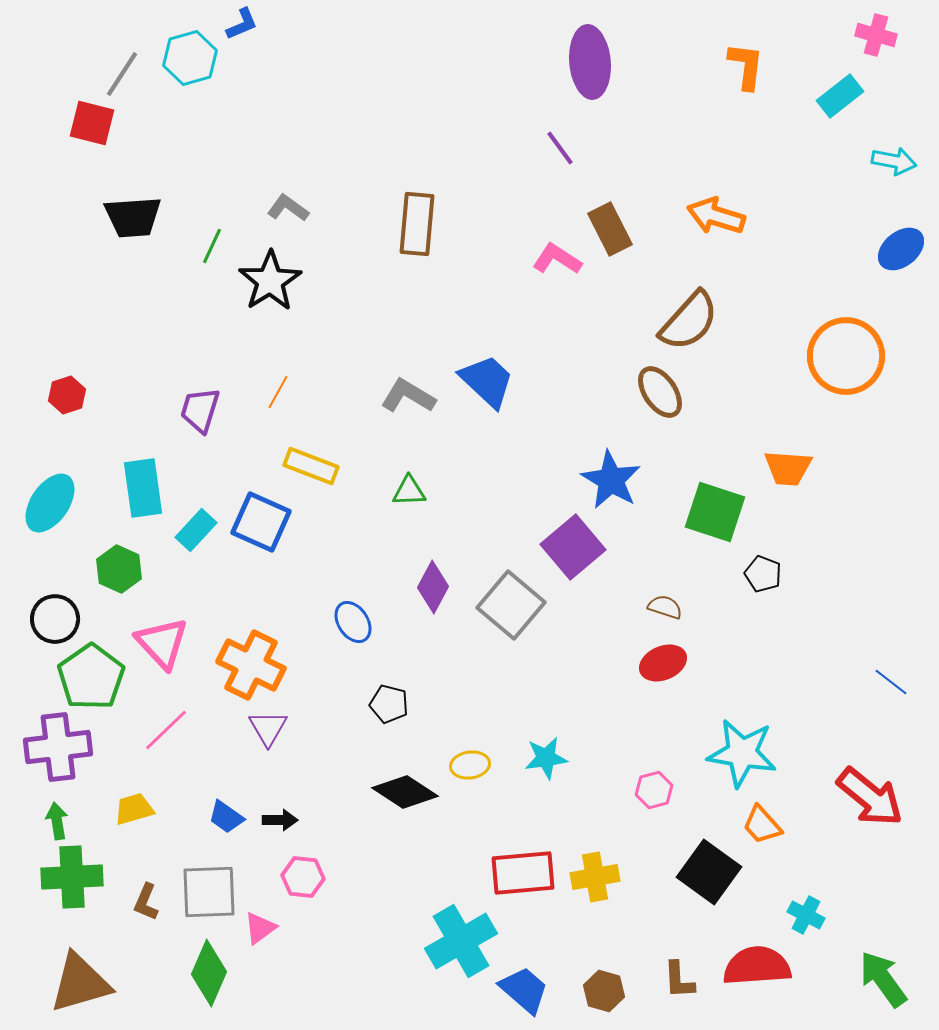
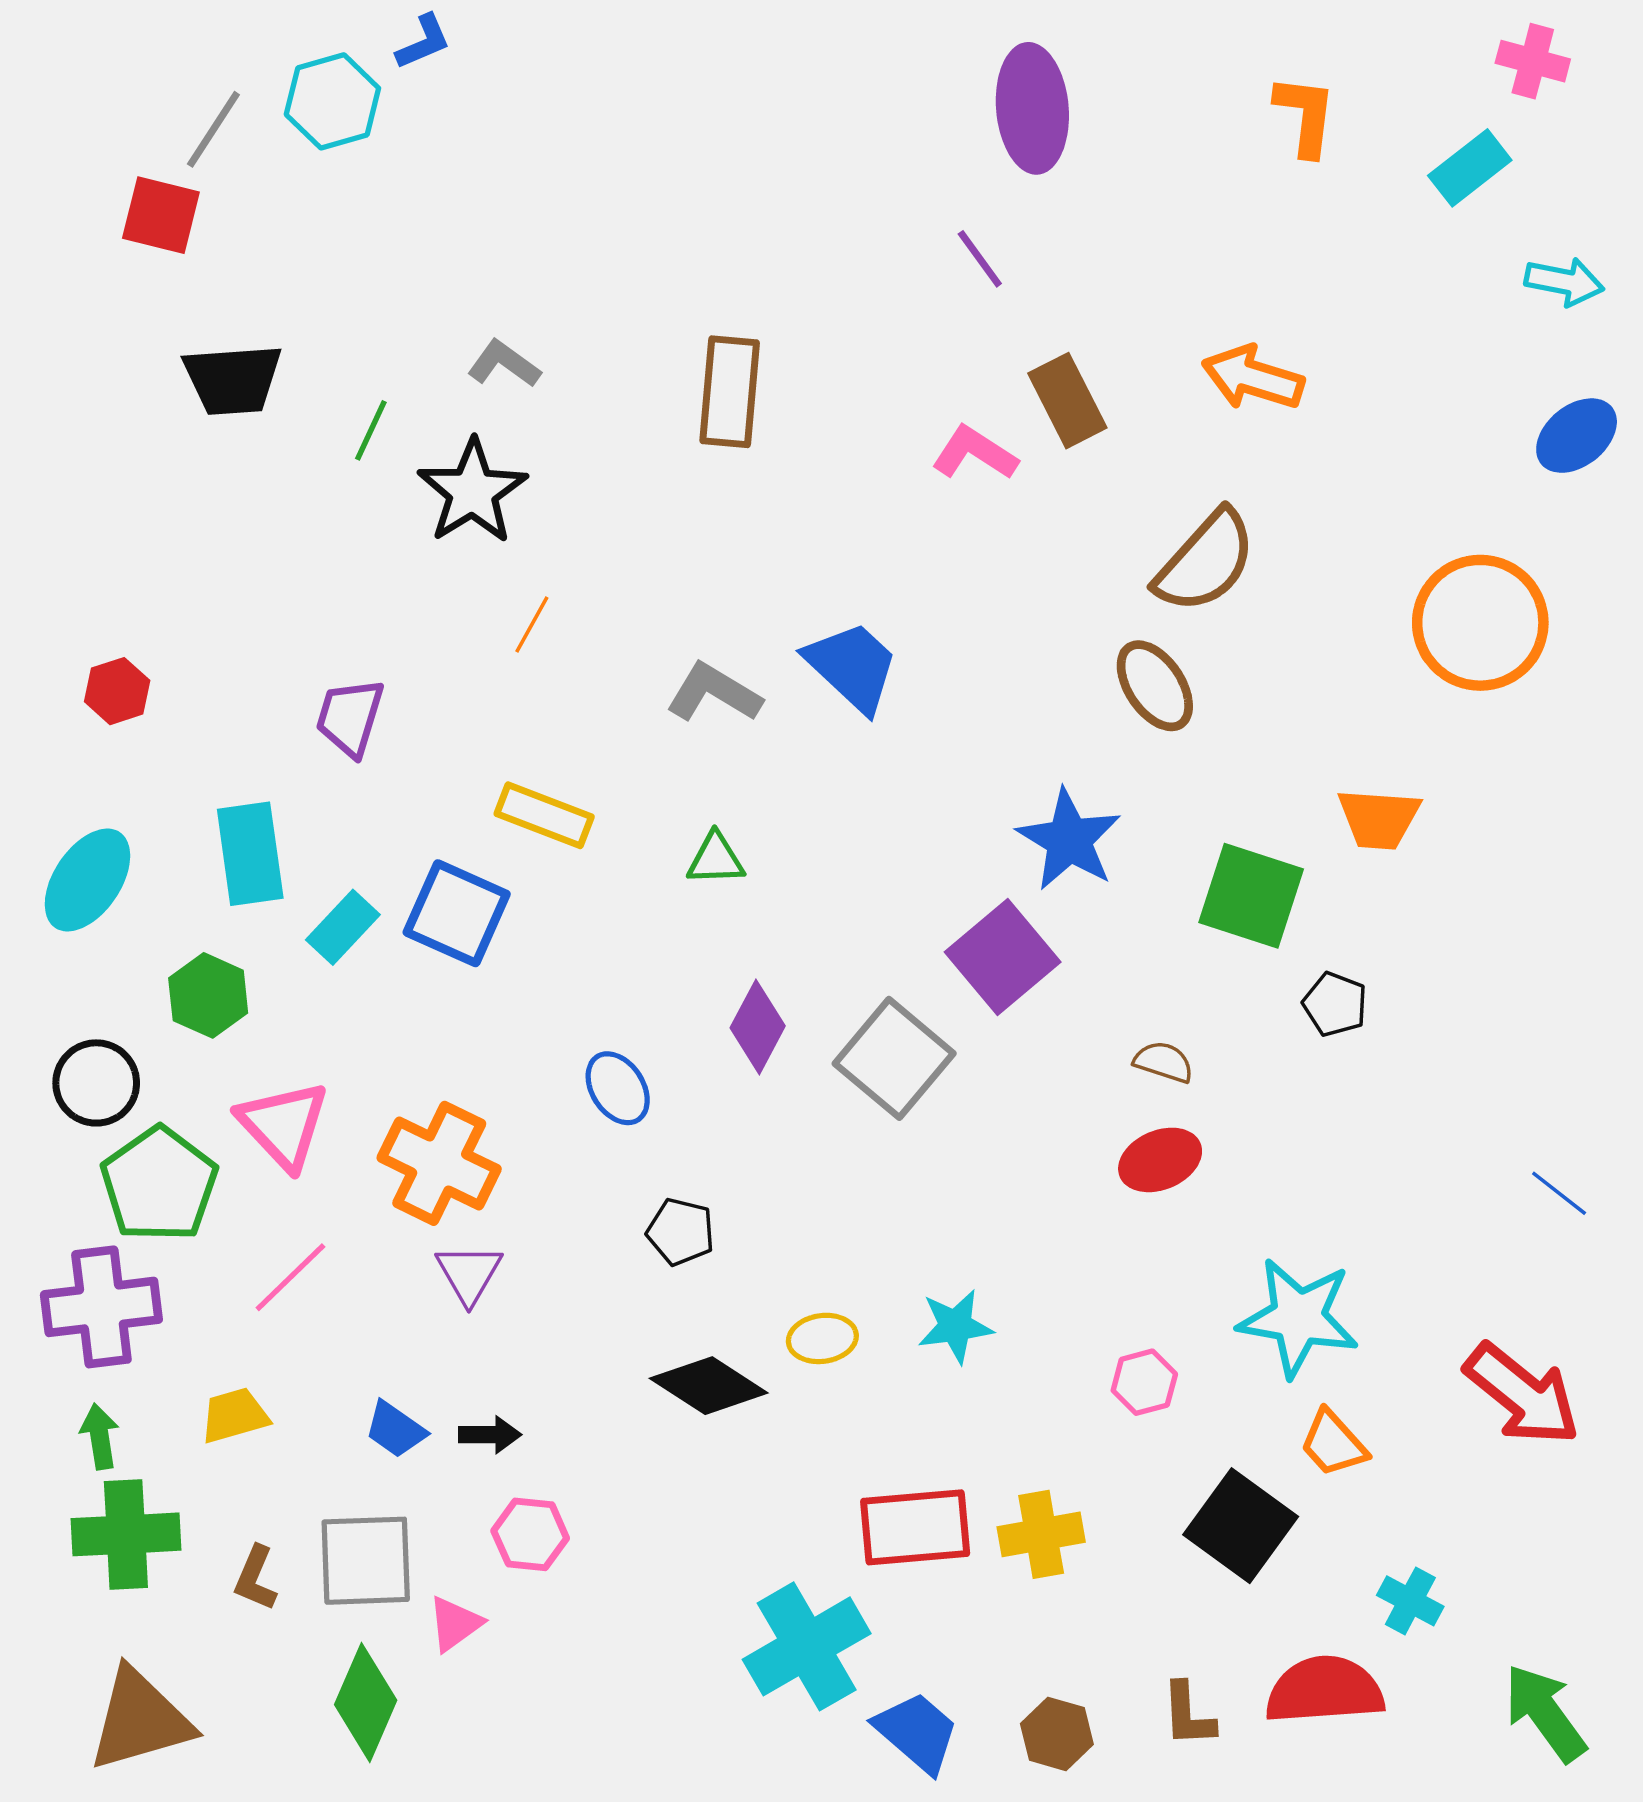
orange line: (278, 392) -> (532, 625), moved

